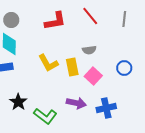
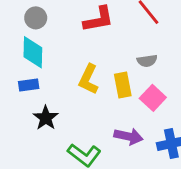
yellow L-shape: (48, 63) -> (89, 79), turned 55
black star: (18, 102) -> (46, 118), moved

